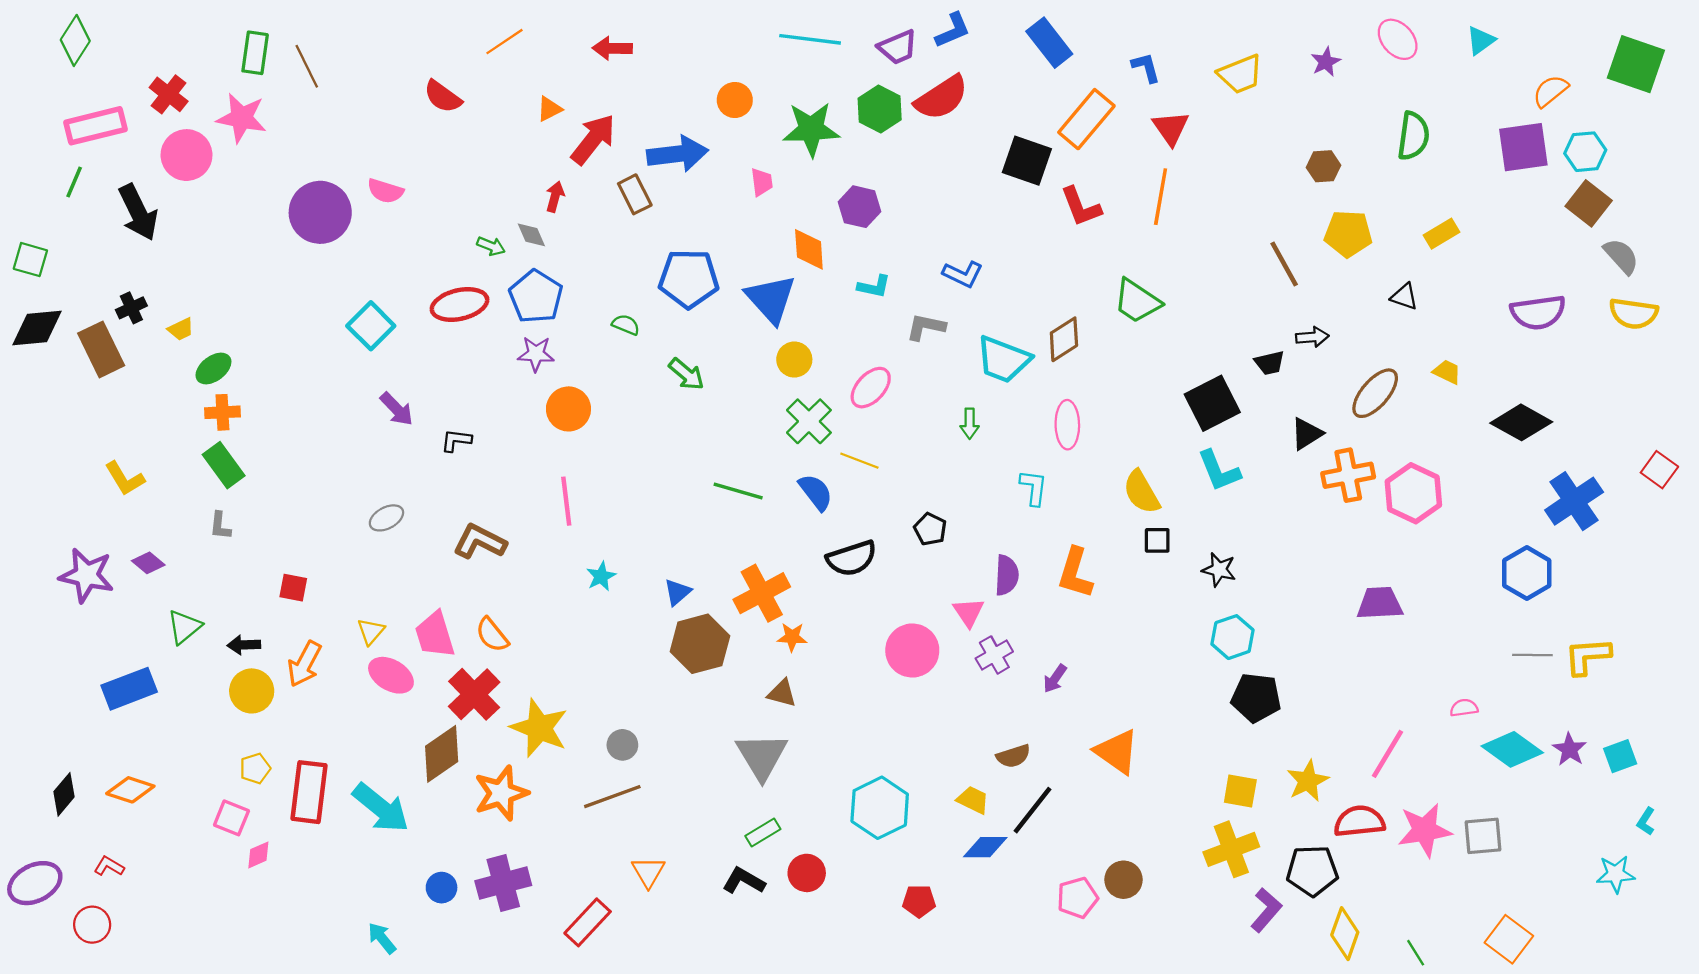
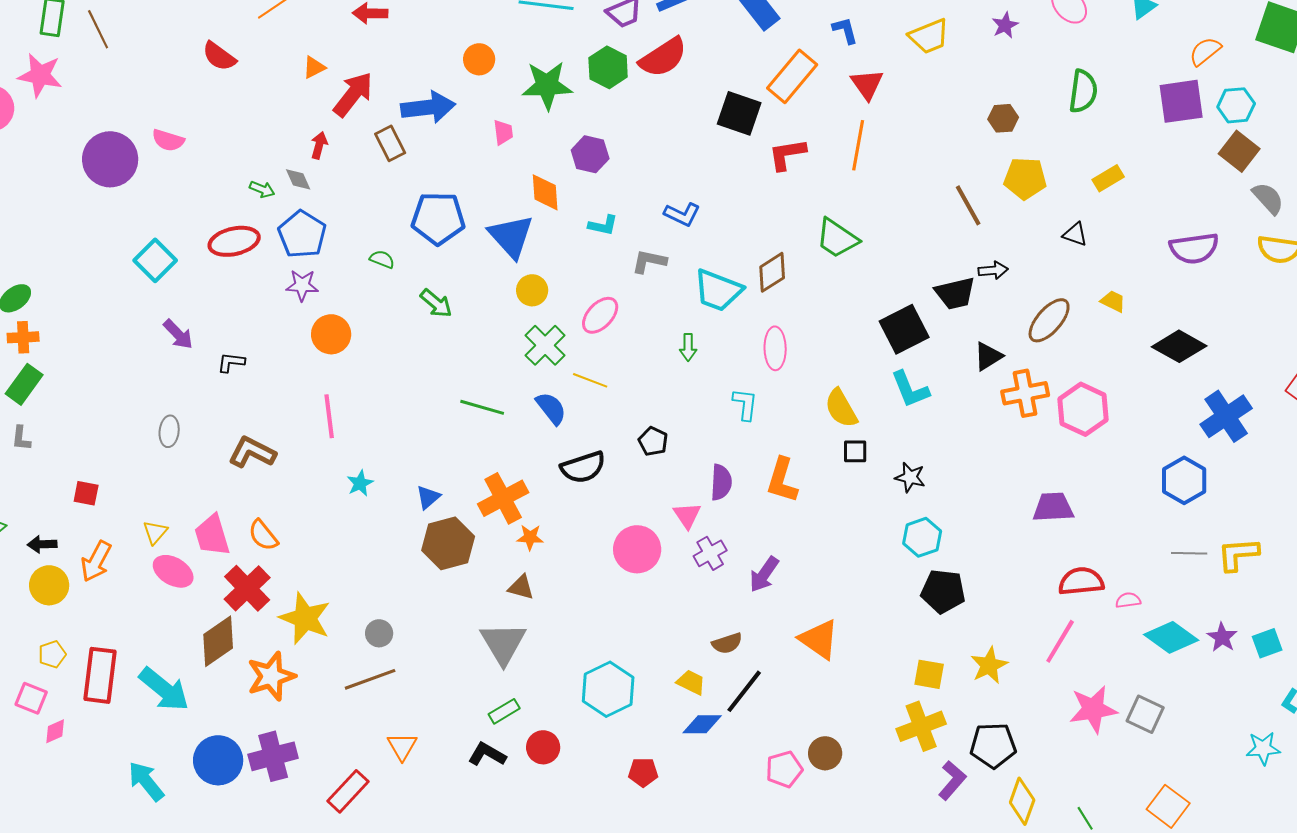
red L-shape: (1081, 207) -> (787, 154), turned 102
black trapezoid: (1270, 363) -> (955, 293), size x1.5
green rectangle: (224, 465) -> (24, 384), turned 72
gray ellipse: (386, 518) -> (169, 431), turned -56
purple arrow: (1055, 679) -> (764, 574), size x1.4
red semicircle: (1359, 821) -> (1081, 581), moved
gray square: (1483, 836) -> (1145, 714), turned 30
blue circle: (442, 888) -> (218, 760), size x1.8
cyan arrow: (382, 938) -> (146, 781), moved, size x1.4

